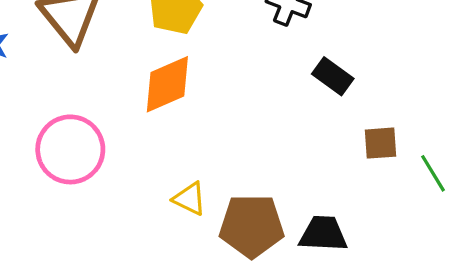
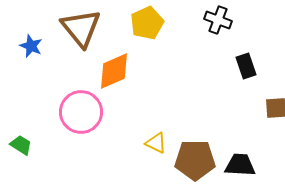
black rectangle: (333, 76) -> (246, 66), turned 35
orange diamond: (167, 84) -> (114, 71), moved

